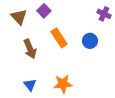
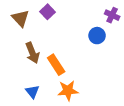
orange rectangle: (59, 38) -> (56, 65), moved
blue circle: (90, 41) -> (97, 36), moved

